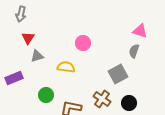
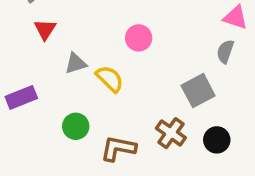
gray triangle: (37, 56) -> (76, 63), moved
yellow semicircle: (66, 67) -> (110, 79), turned 36

